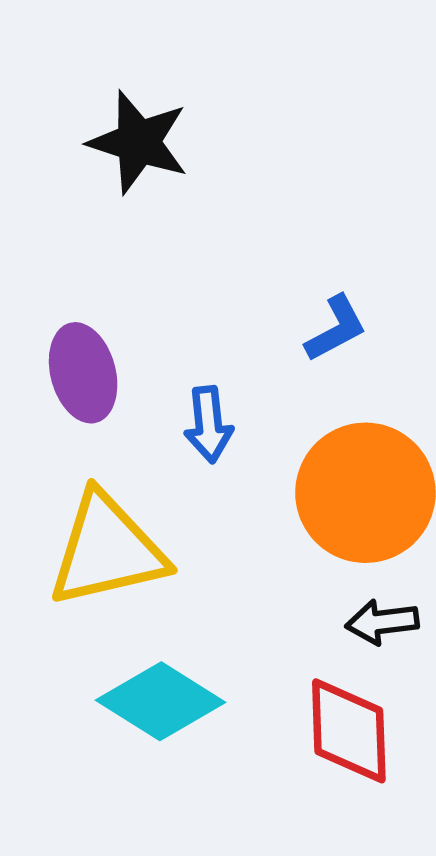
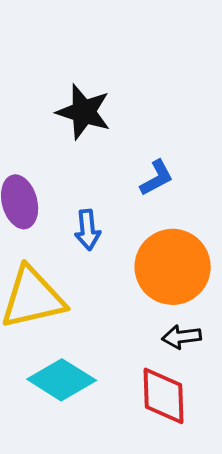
black star: (138, 142) -> (84, 112), moved

